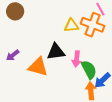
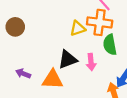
purple arrow: (13, 55) -> (23, 74), turned 72
green semicircle: (89, 70) -> (110, 45), moved, turned -150

